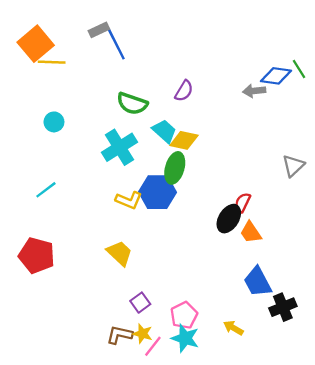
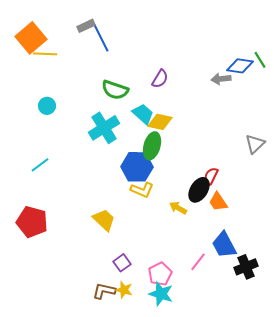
yellow L-shape: (129, 200) -> (142, 190), moved
yellow arrow: (233, 328) -> (178, 208), moved
pink line: (153, 346) -> (198, 262), moved

